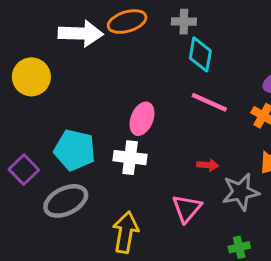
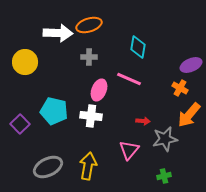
gray cross: (184, 22) -> (89, 57), moved
pink line: (209, 102) -> (129, 79), moved
gray ellipse: (66, 201) -> (48, 167), moved

